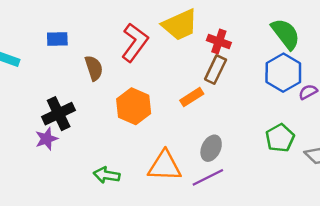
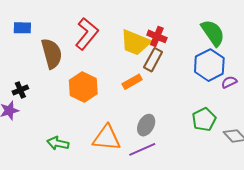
yellow trapezoid: (180, 25) -> (135, 43), moved, turned 44
brown semicircle: (94, 68) -> (52, 53), size x1.4
black cross: (59, 114) -> (20, 90), size x0.6

